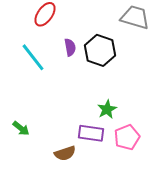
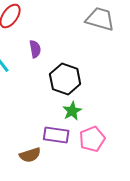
black hexagon: (100, 50) -> (65, 79), moved

